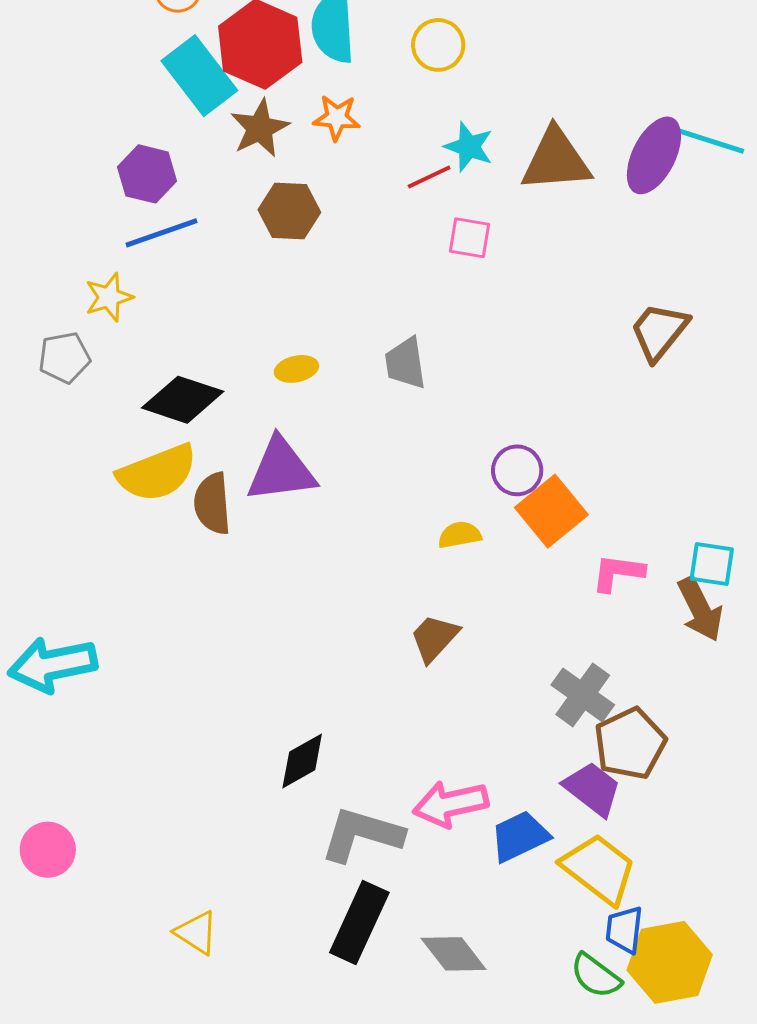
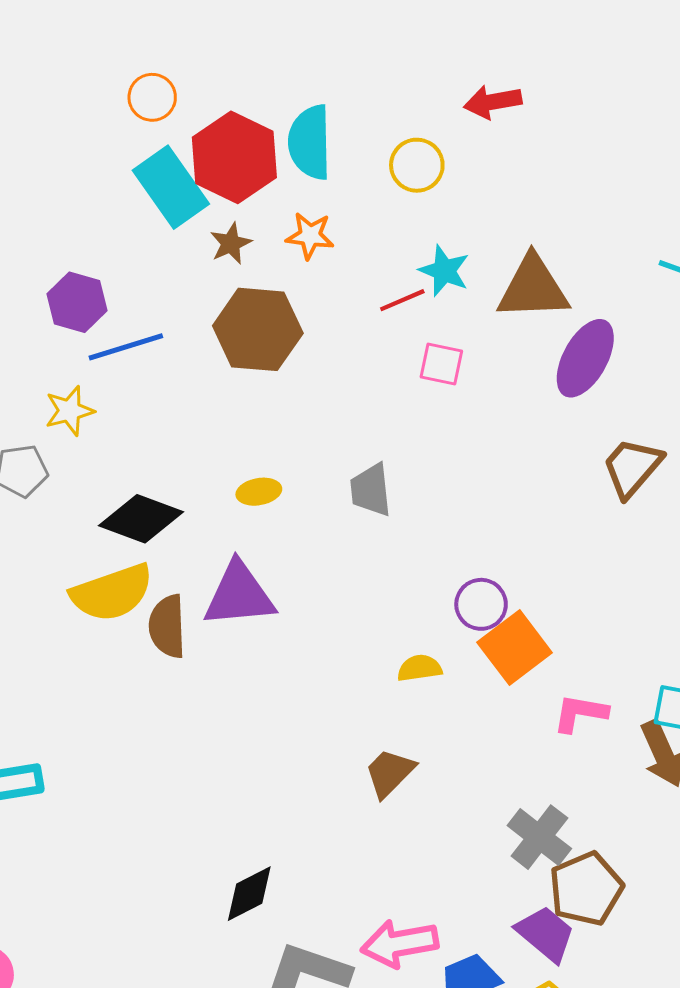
brown star: (260, 128) -> (231, 243), size x0.7
purple ellipse: (654, 155) -> (585, 358), moved
purple hexagon: (147, 174) -> (77, 302), moved
brown hexagon: (289, 211) -> (258, 329), size x1.4

